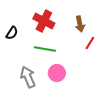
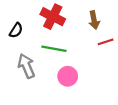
red line: (90, 43) -> (106, 42), turned 40
gray arrow: (28, 77) -> (26, 66), moved

